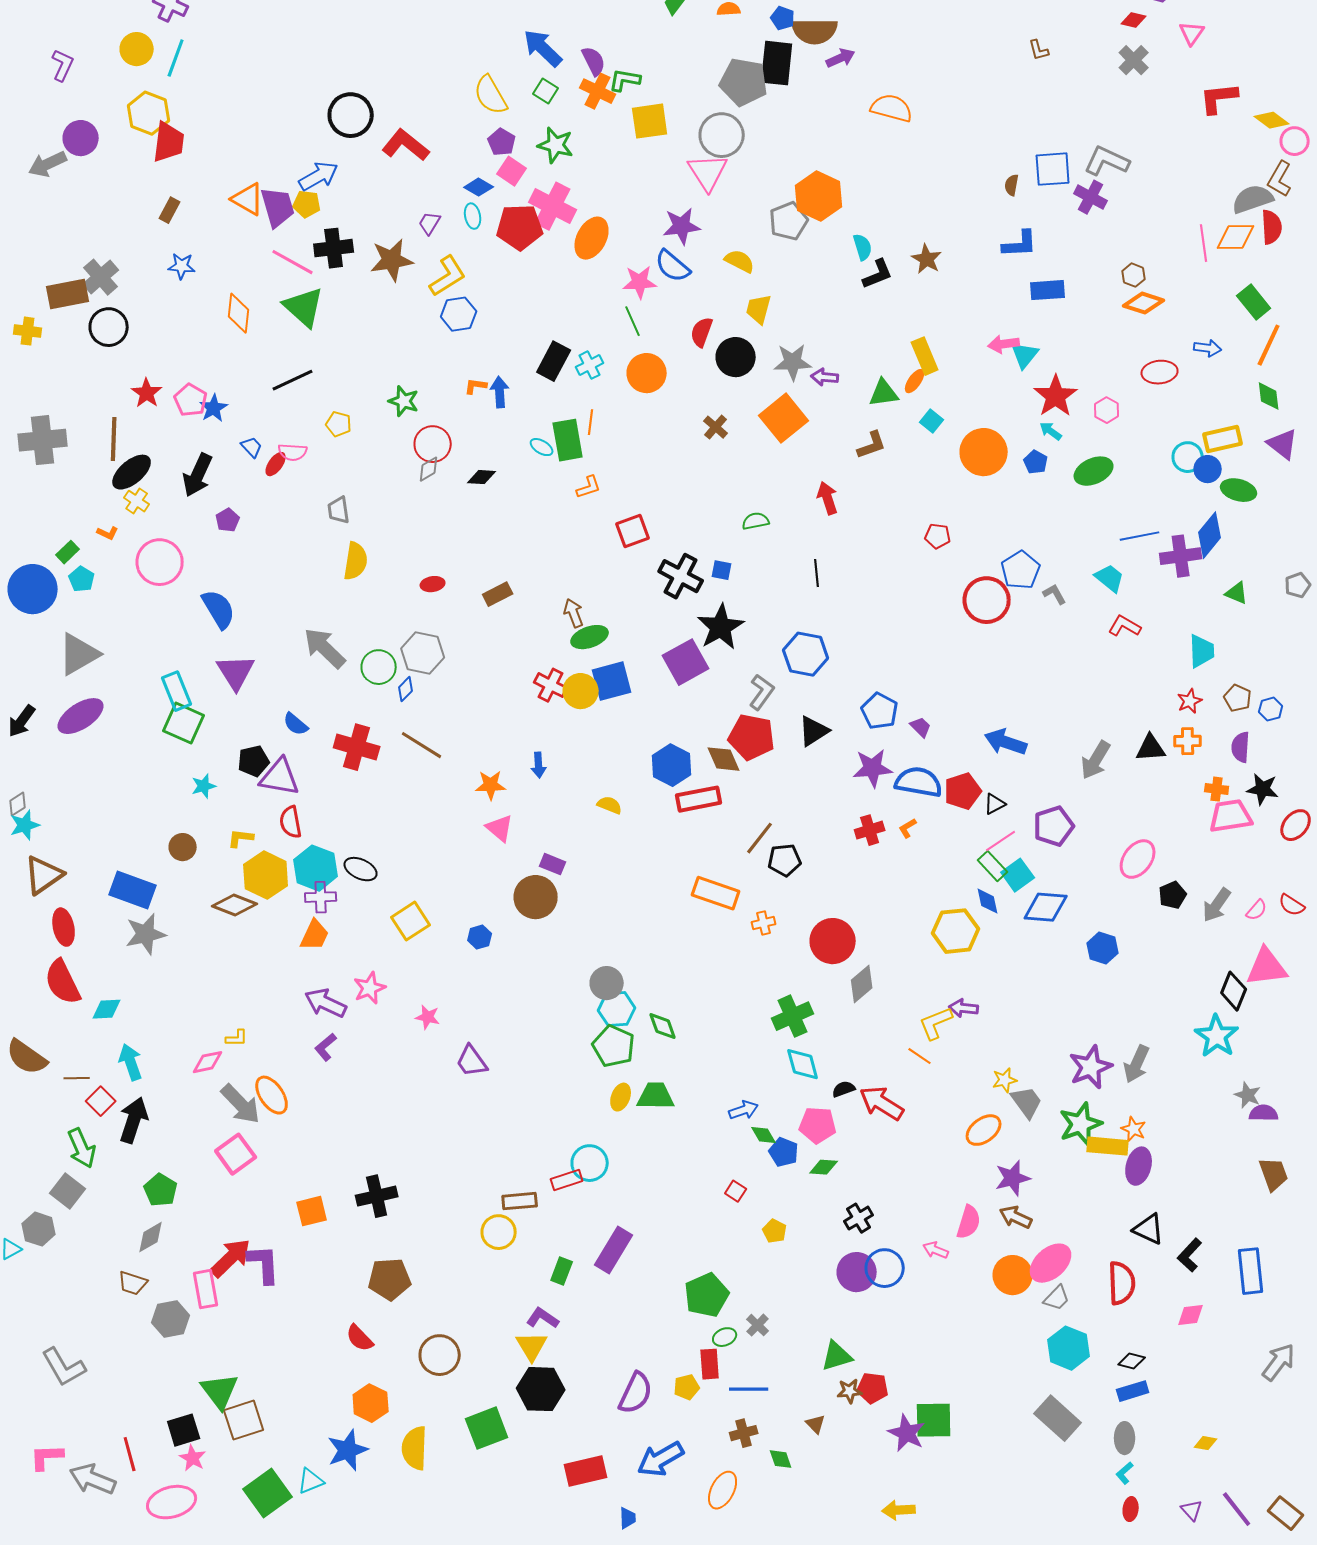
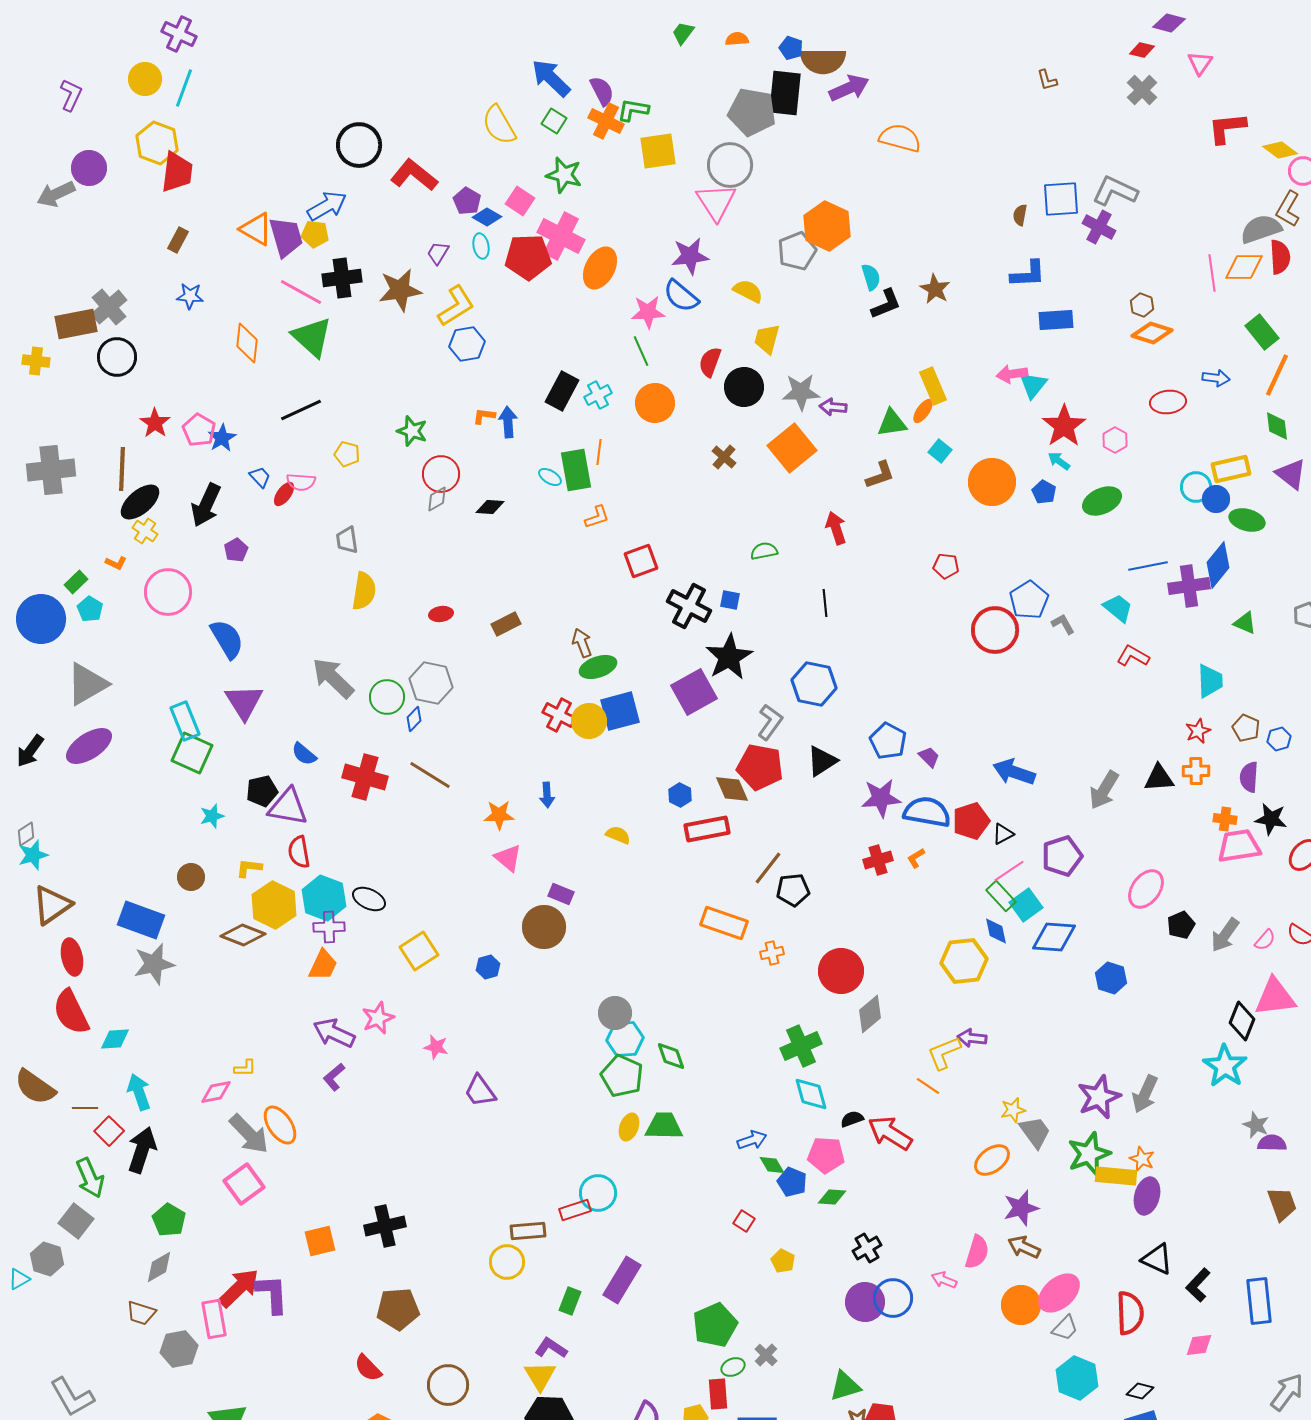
purple arrow: (841, 58) -> (849, 88), size x1.4
purple pentagon: (502, 142) -> (467, 201), moved
blue hexagon: (672, 765) -> (680, 795), size x0.6

